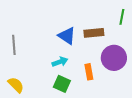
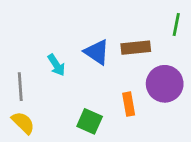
gray line: (14, 45) -> (20, 87), moved
cyan arrow: (60, 62) -> (56, 65), moved, turned 77

